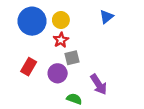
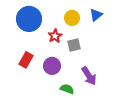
yellow circle: (61, 20) -> (72, 18), moved
gray square: (72, 58) -> (74, 45), moved

